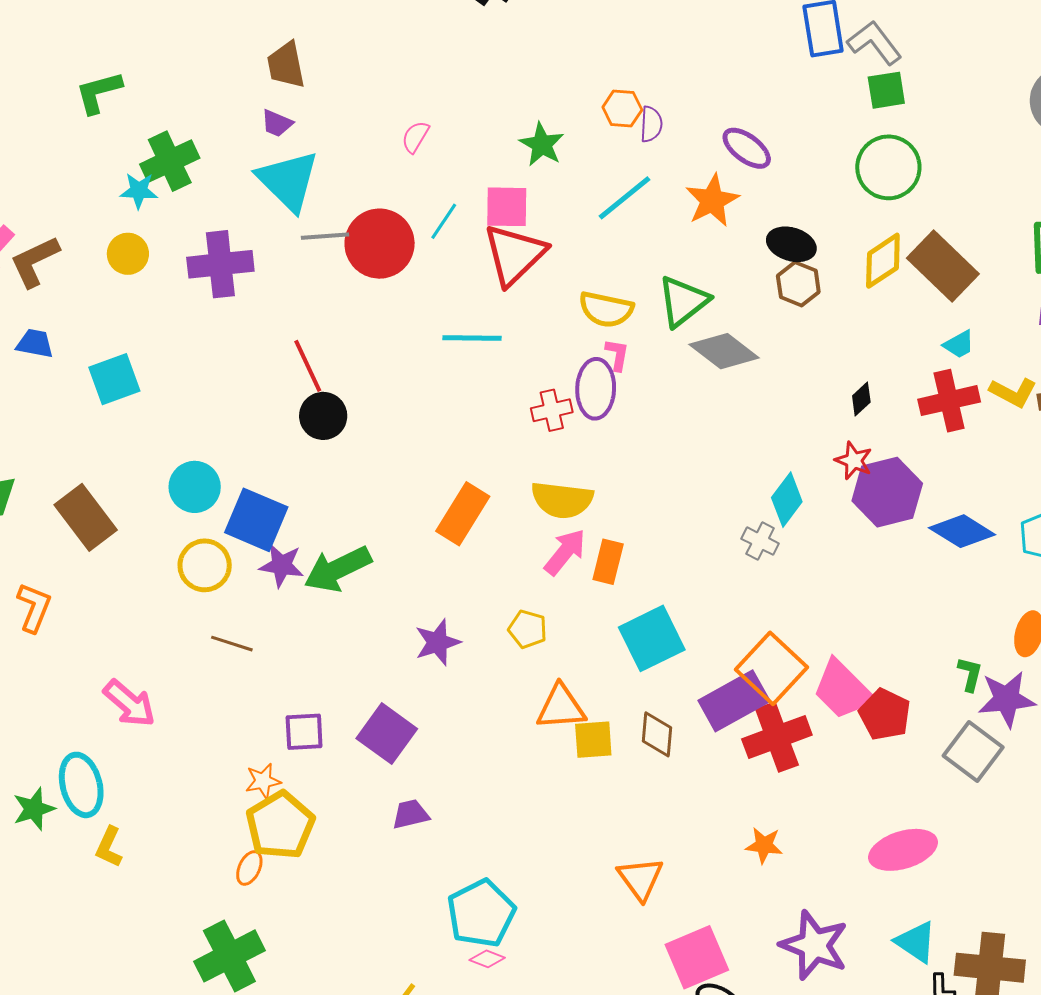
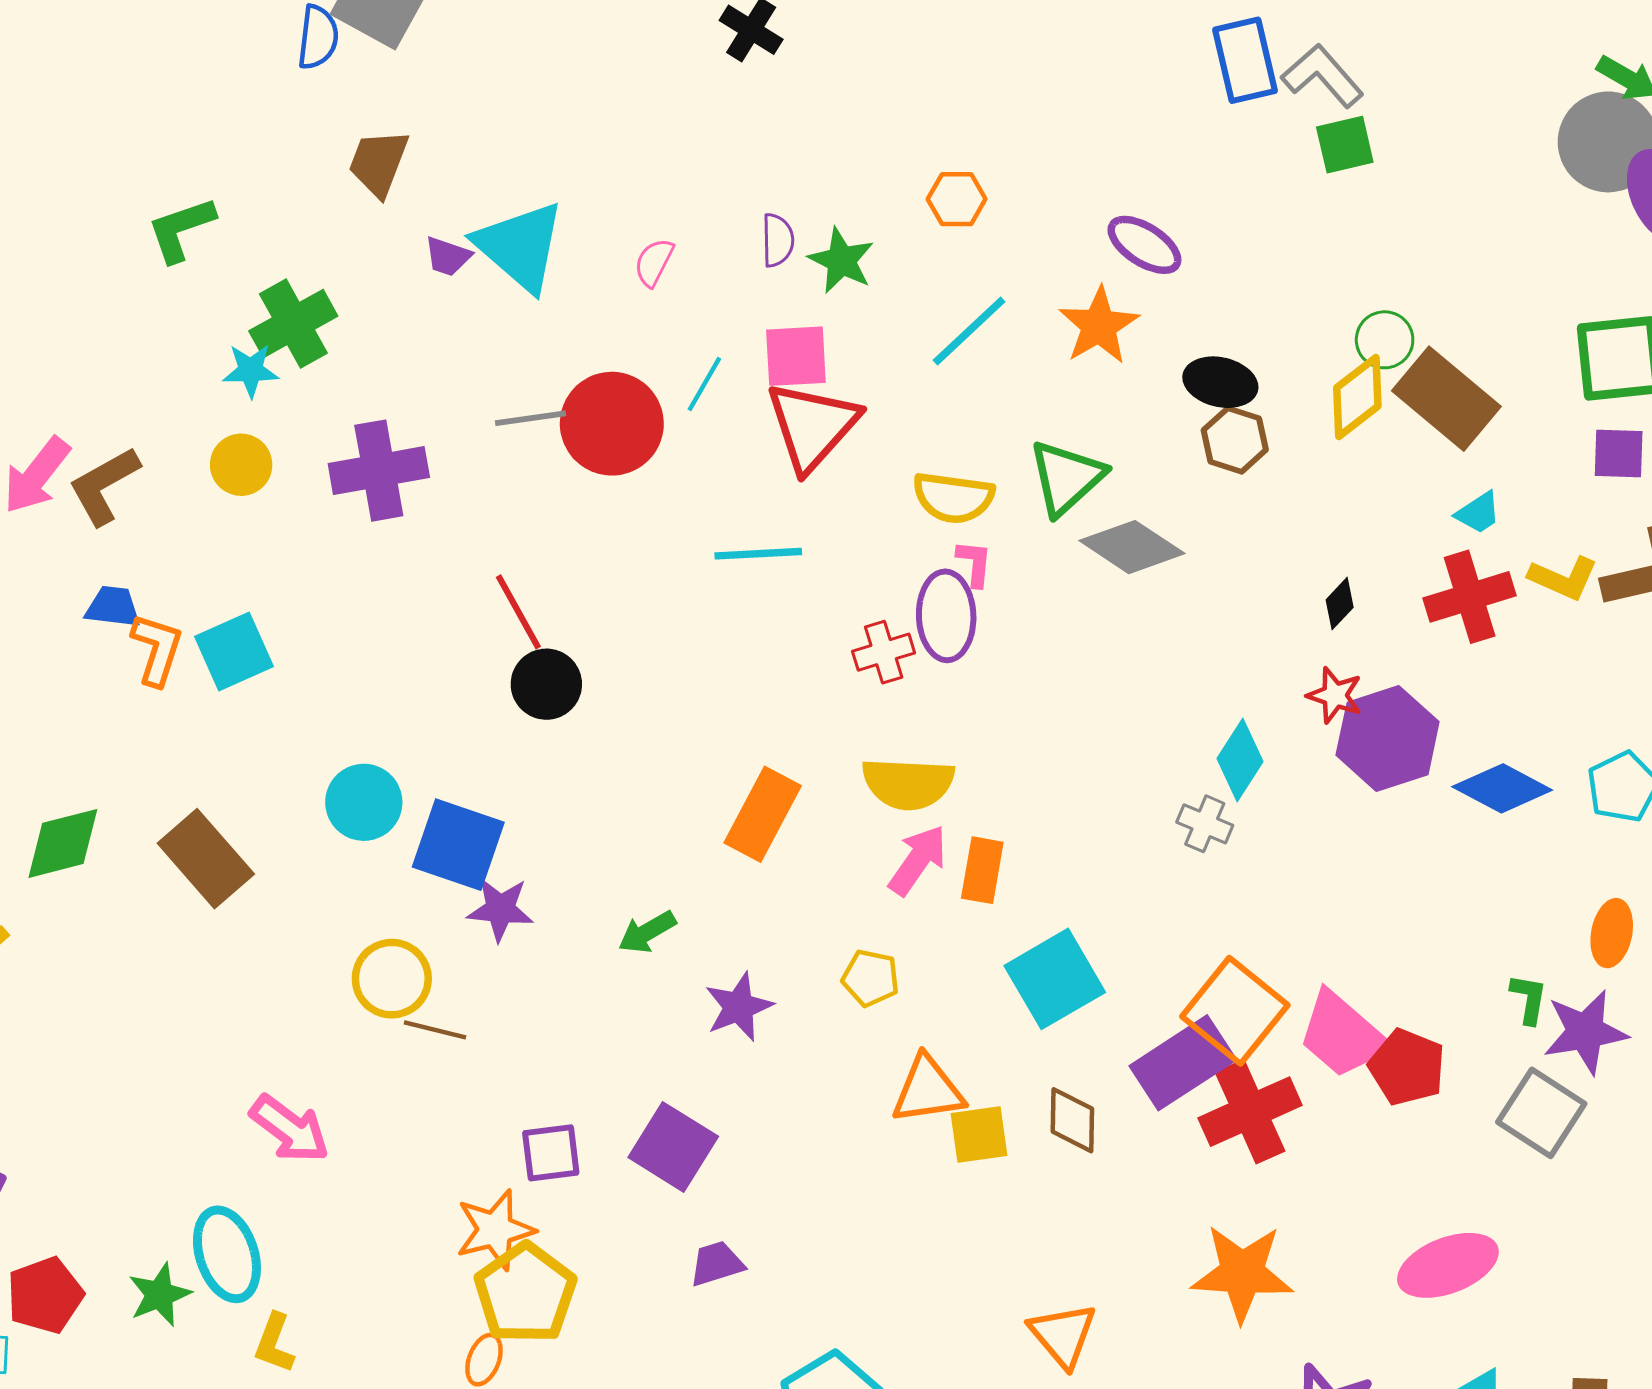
brown trapezoid: (286, 65) -> (378, 163), moved, turned 36
purple semicircle: (651, 124) -> (778, 240), moved
green circle: (888, 167) -> (1385, 340), moved, size x0.6
cyan triangle: (288, 181) -> (520, 246), moved
yellow circle: (205, 565) -> (392, 979), moved
green arrow: (338, 569) -> (647, 932), moved, size x0.6
orange L-shape: (34, 608) -> (157, 649), moved
orange star: (263, 781) -> (495, 1230), size x1.5
orange star: (764, 845) -> (1242, 1273), size x1.8

